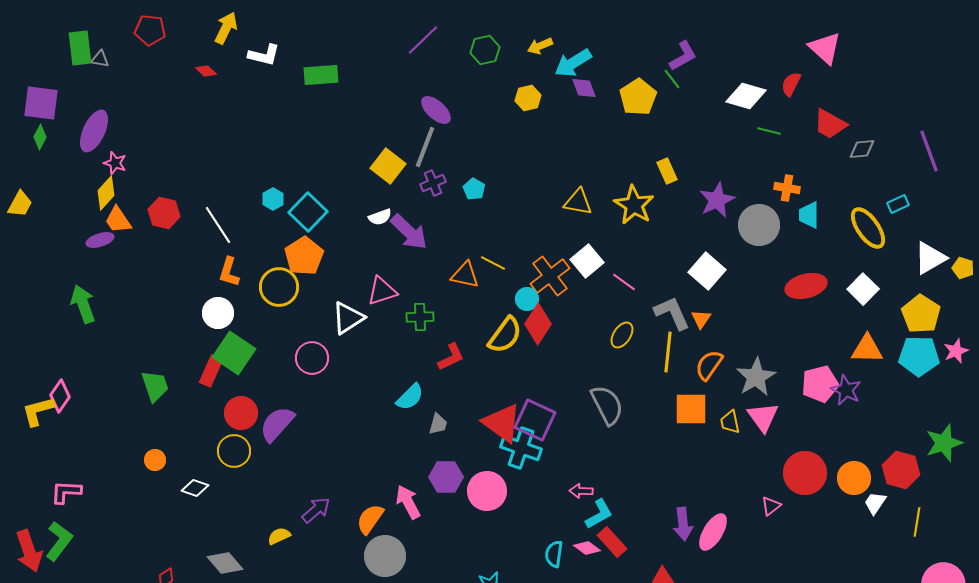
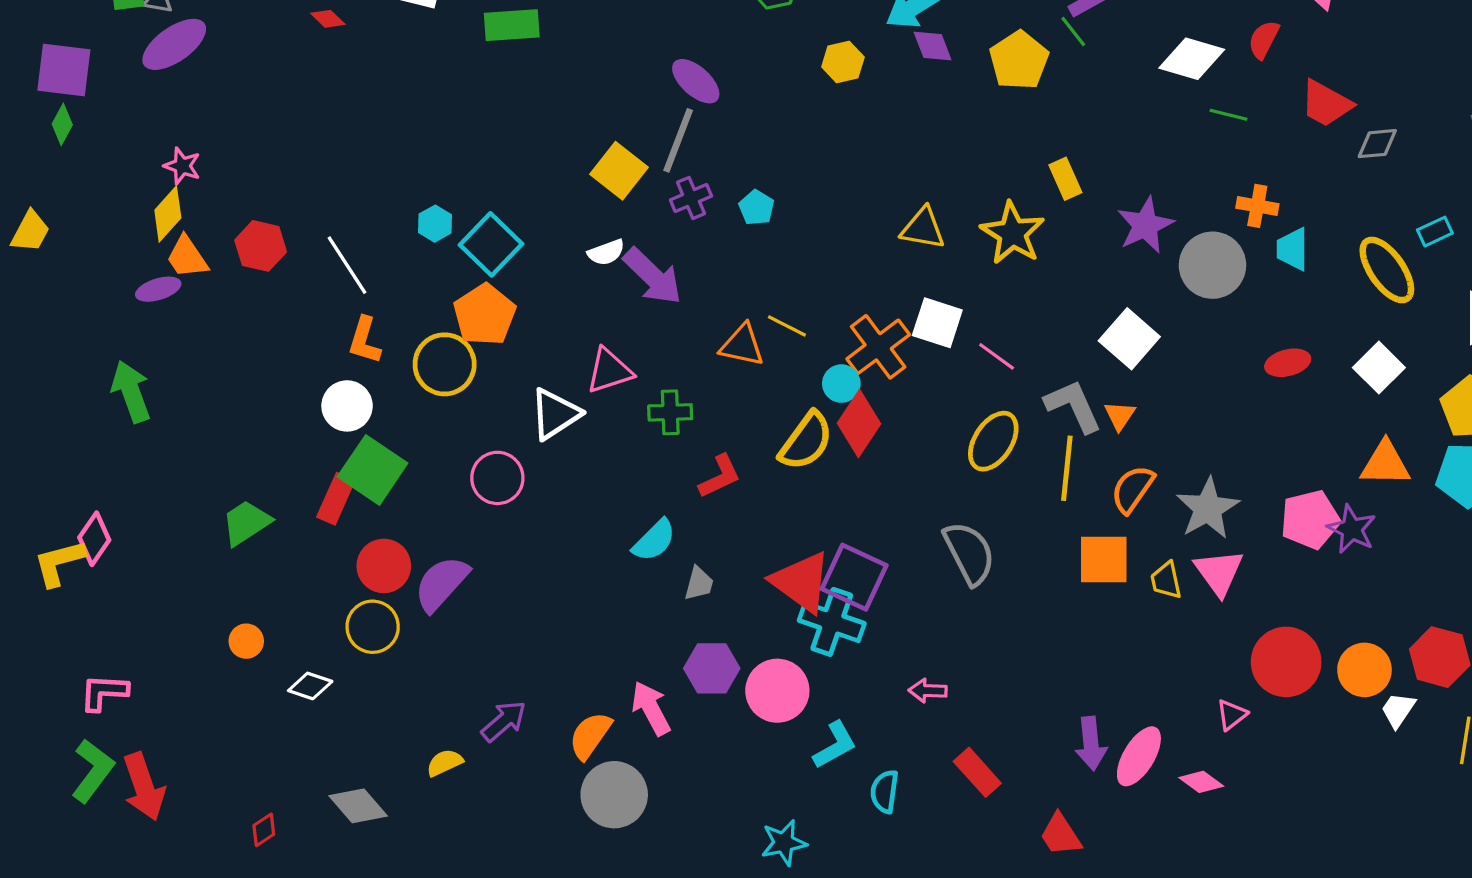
purple ellipse: (94, 131) -> (174, 44), moved, turned 30
white square: (587, 261) -> (937, 323), turned -32
red ellipse: (806, 286) -> (1288, 363), size x0.7
yellow ellipse: (622, 335) -> (993, 441), size x1.4
green trapezoid: (155, 386) -> (246, 523), turned -104
cyan L-shape: (599, 514) -> (835, 745), moved
pink diamond: (587, 548) -> (1201, 782), moved
red arrow: (29, 551) -> (144, 787), moved

